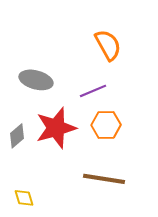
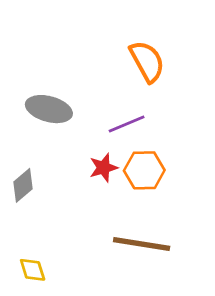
red star: (56, 128) -> (103, 168), moved, size x0.5

